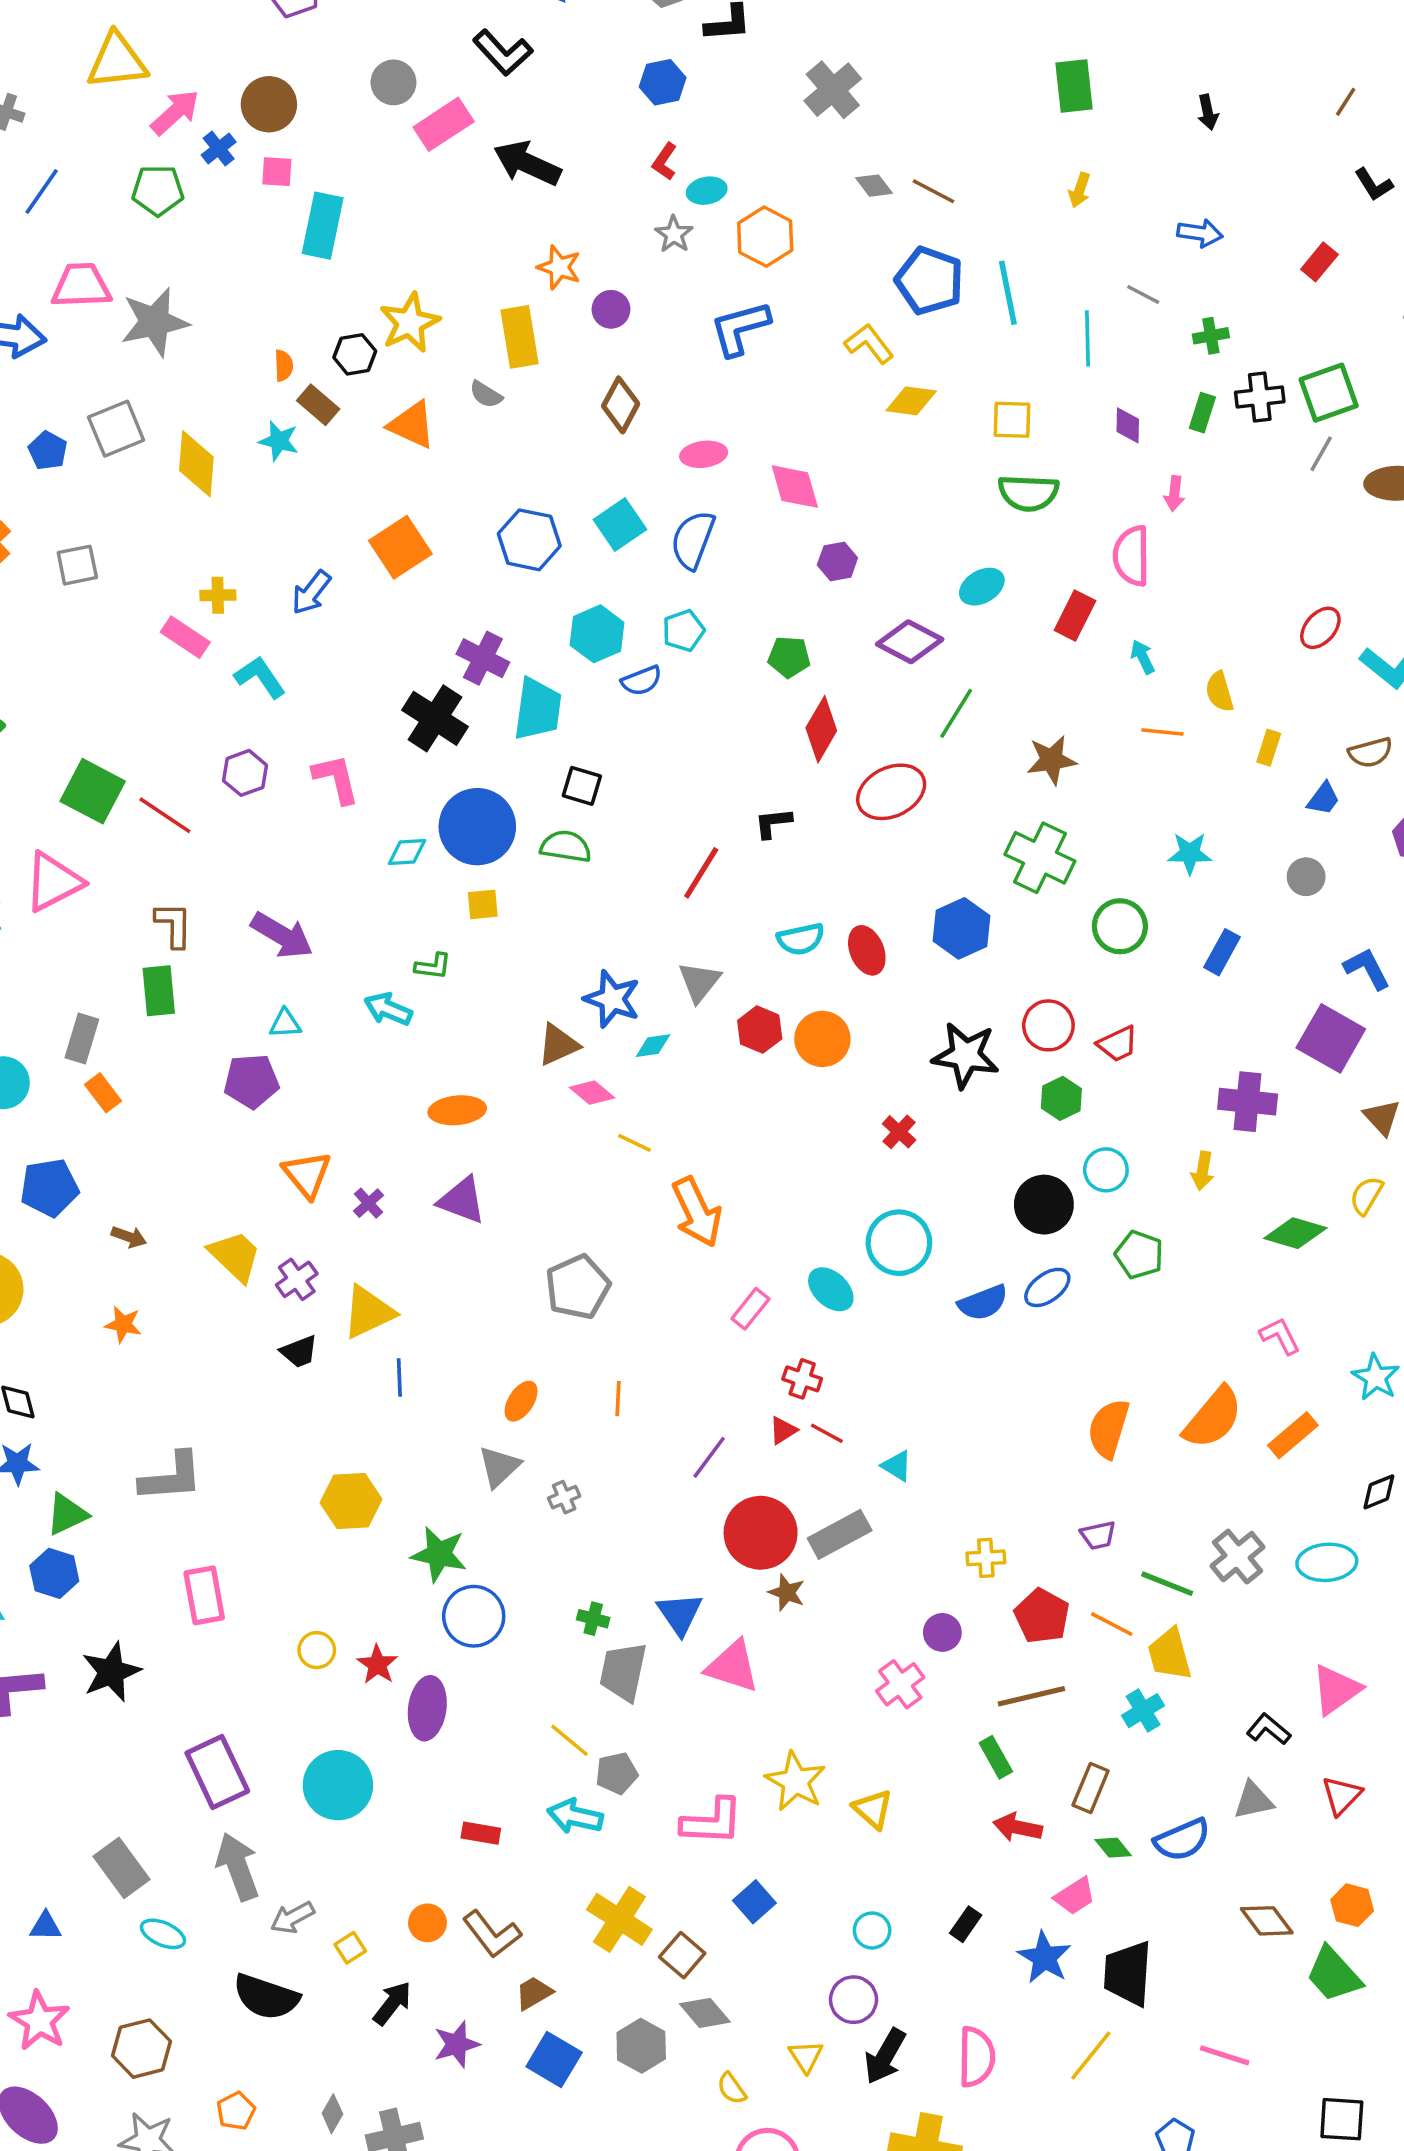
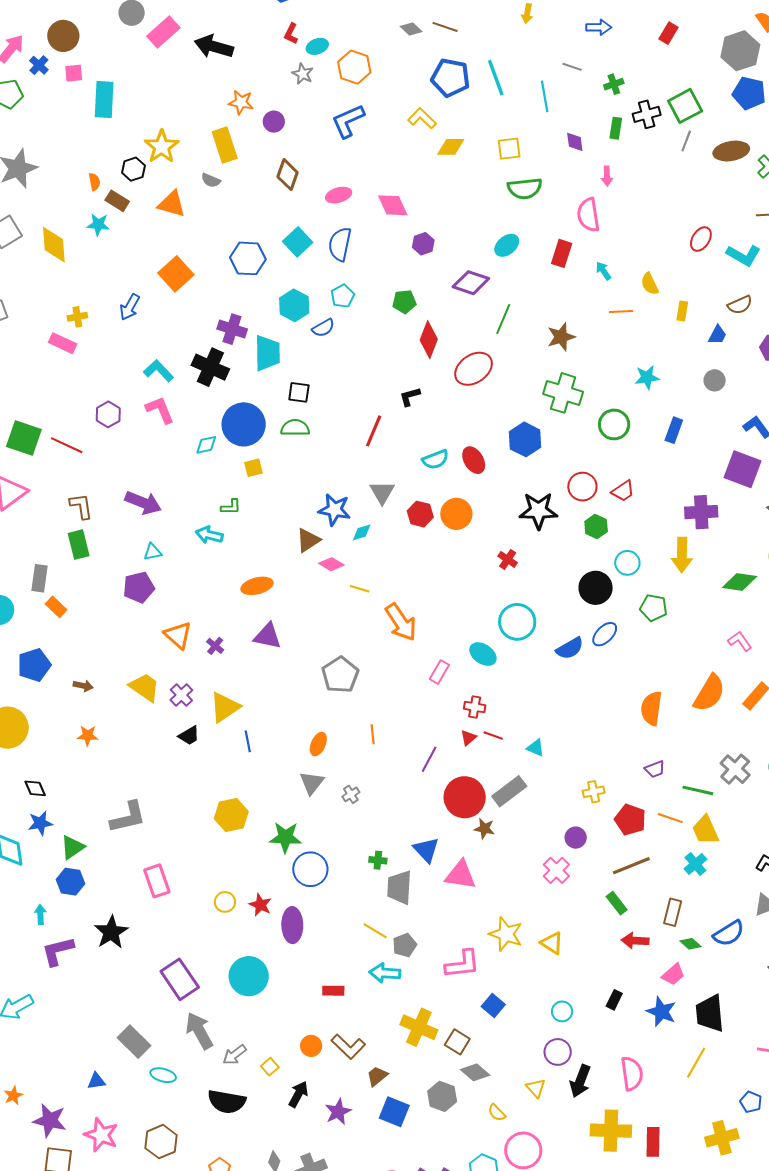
cyan L-shape: (260, 677) -> (158, 371), moved
yellow arrow: (1203, 1171) -> (682, 555), size x1.6

